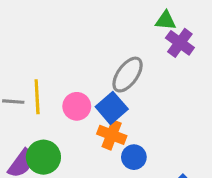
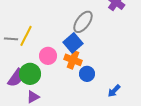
yellow line: (37, 97) -> (26, 36), turned 30
pink circle: (77, 106) -> (48, 56), moved

